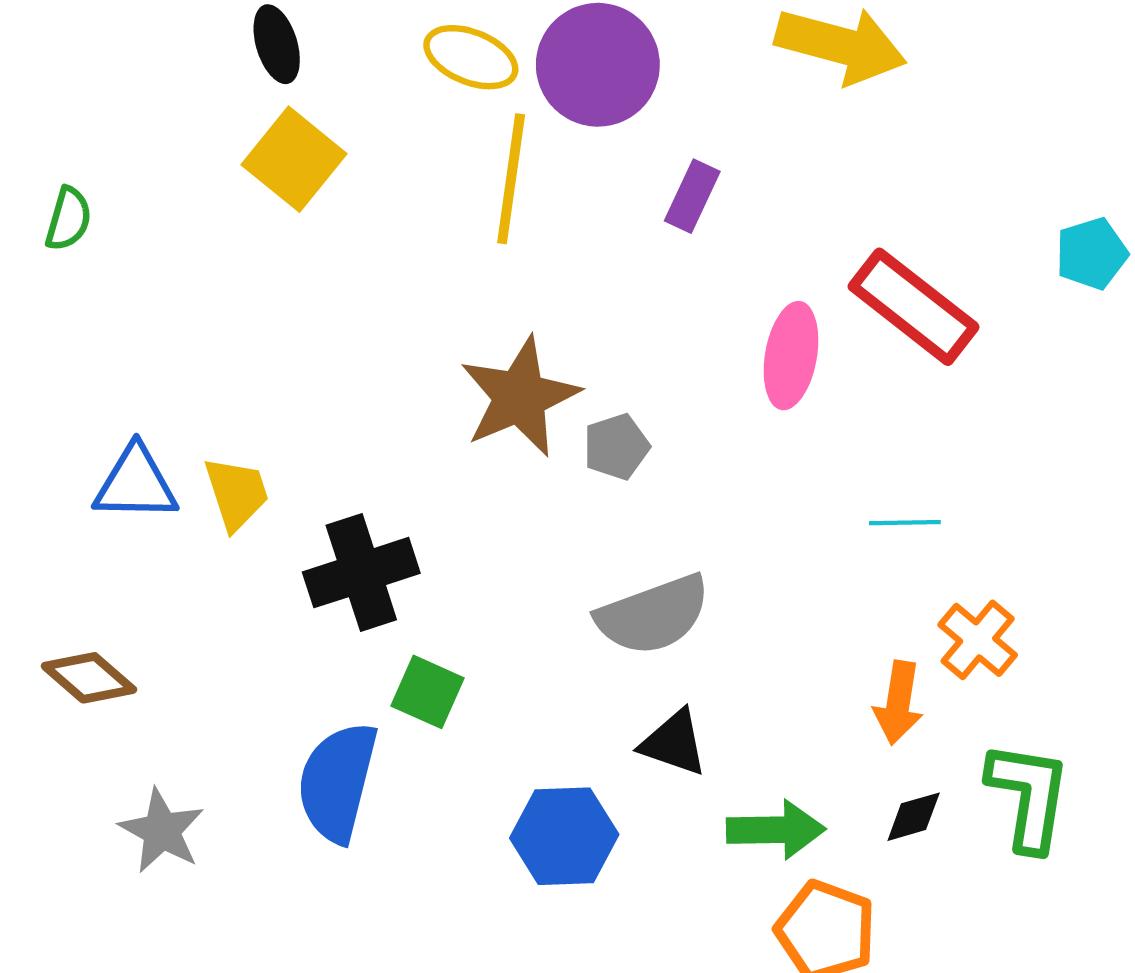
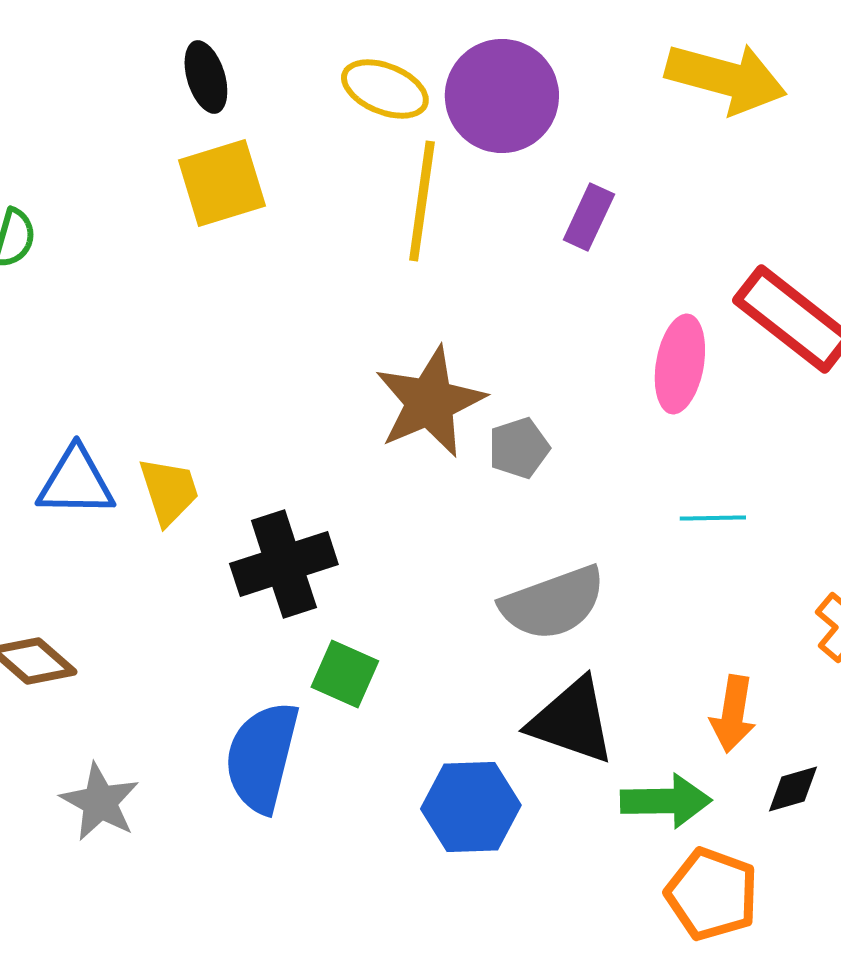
yellow square: (294, 159) -> (222, 183), turned 34
cyan line: (905, 523) -> (713, 518), moved
orange arrow: (898, 703) -> (733, 714), moved
black triangle: (674, 743) -> (572, 721), size x1.4

